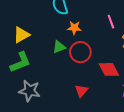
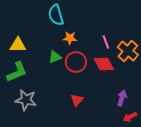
pink line: (111, 22) -> (106, 42), moved
yellow triangle: (21, 35) -> (18, 45), turned 30
red diamond: (109, 69) -> (104, 64), moved

